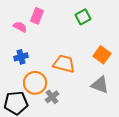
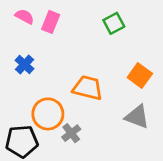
pink semicircle: (20, 27) -> (25, 16), moved
blue cross: (21, 57) -> (25, 65), moved, turned -32

